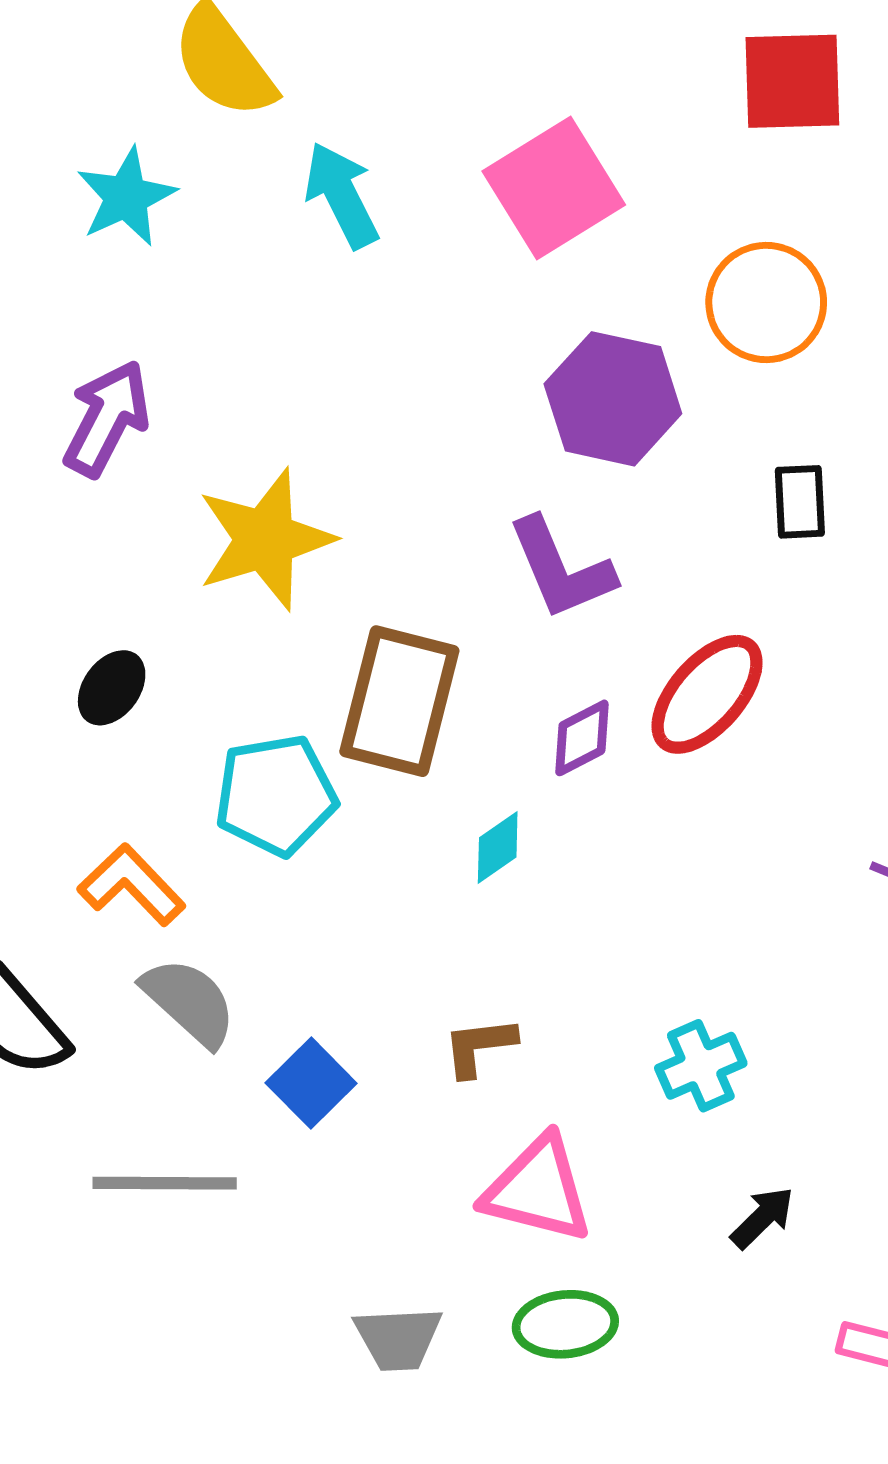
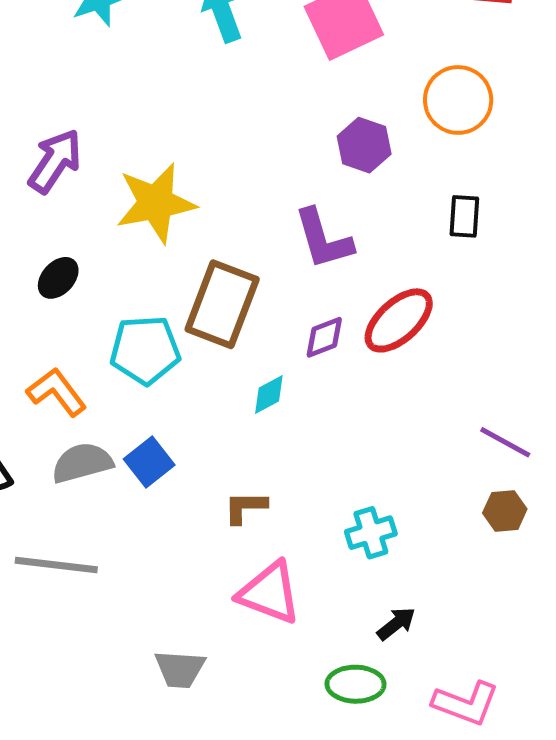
purple hexagon: (613, 399) -> (364, 145), size x0.7
purple arrow: (107, 418) -> (55, 161), moved
gray semicircle: (189, 1002) -> (82, 463), turned -64
blue square: (311, 1083) -> (149, 462), moved
green ellipse: (565, 1324) -> (356, 684), moved

